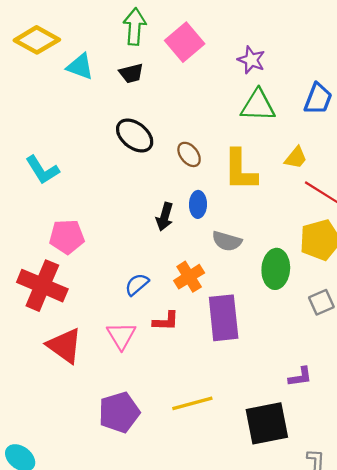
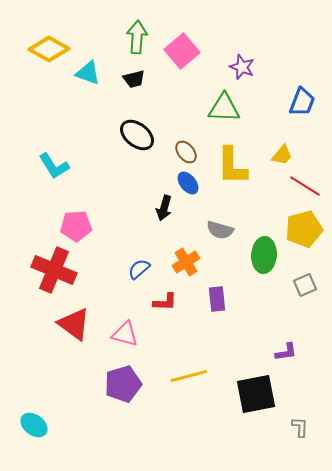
green triangle: (258, 105) -> (224, 108), moved
blue ellipse: (198, 204) -> (188, 183), moved, turned -40
purple rectangle: (224, 318) -> (217, 299), size x0.6
pink triangle: (121, 336) -> (125, 334), moved, turned -44

